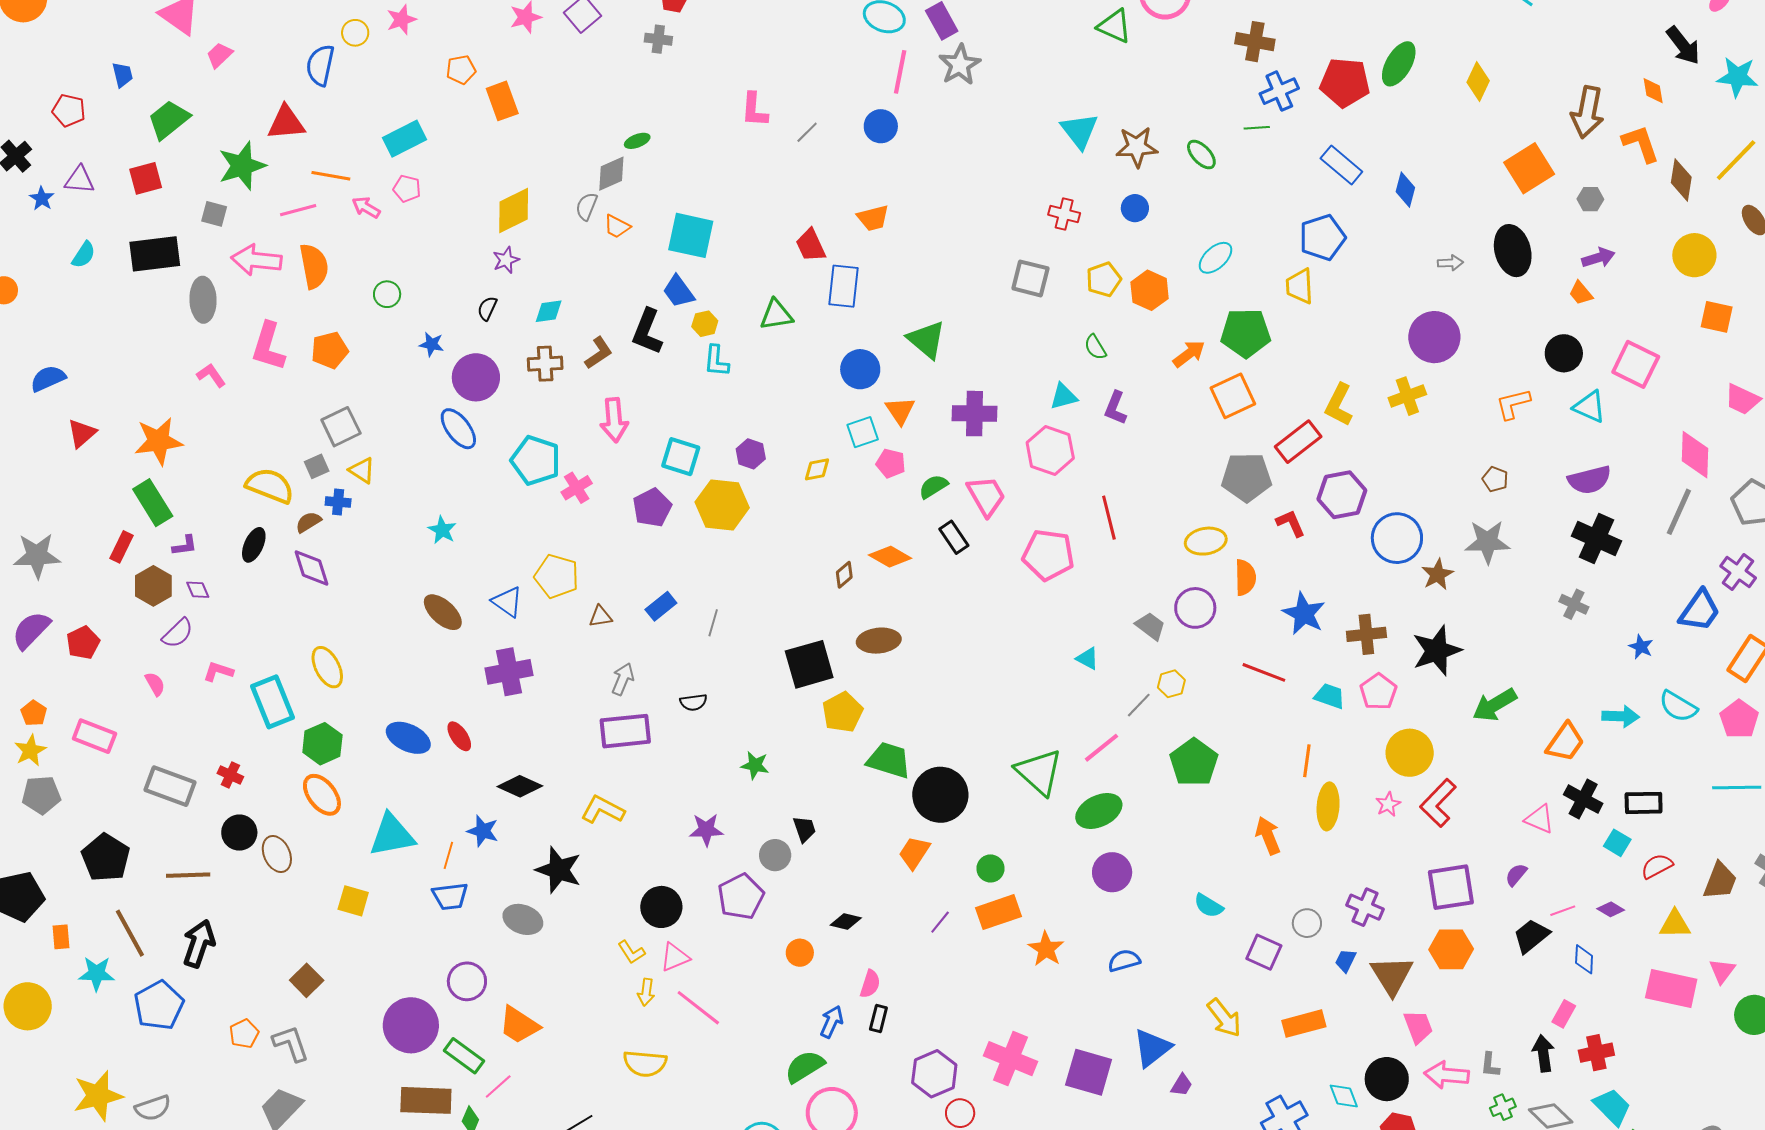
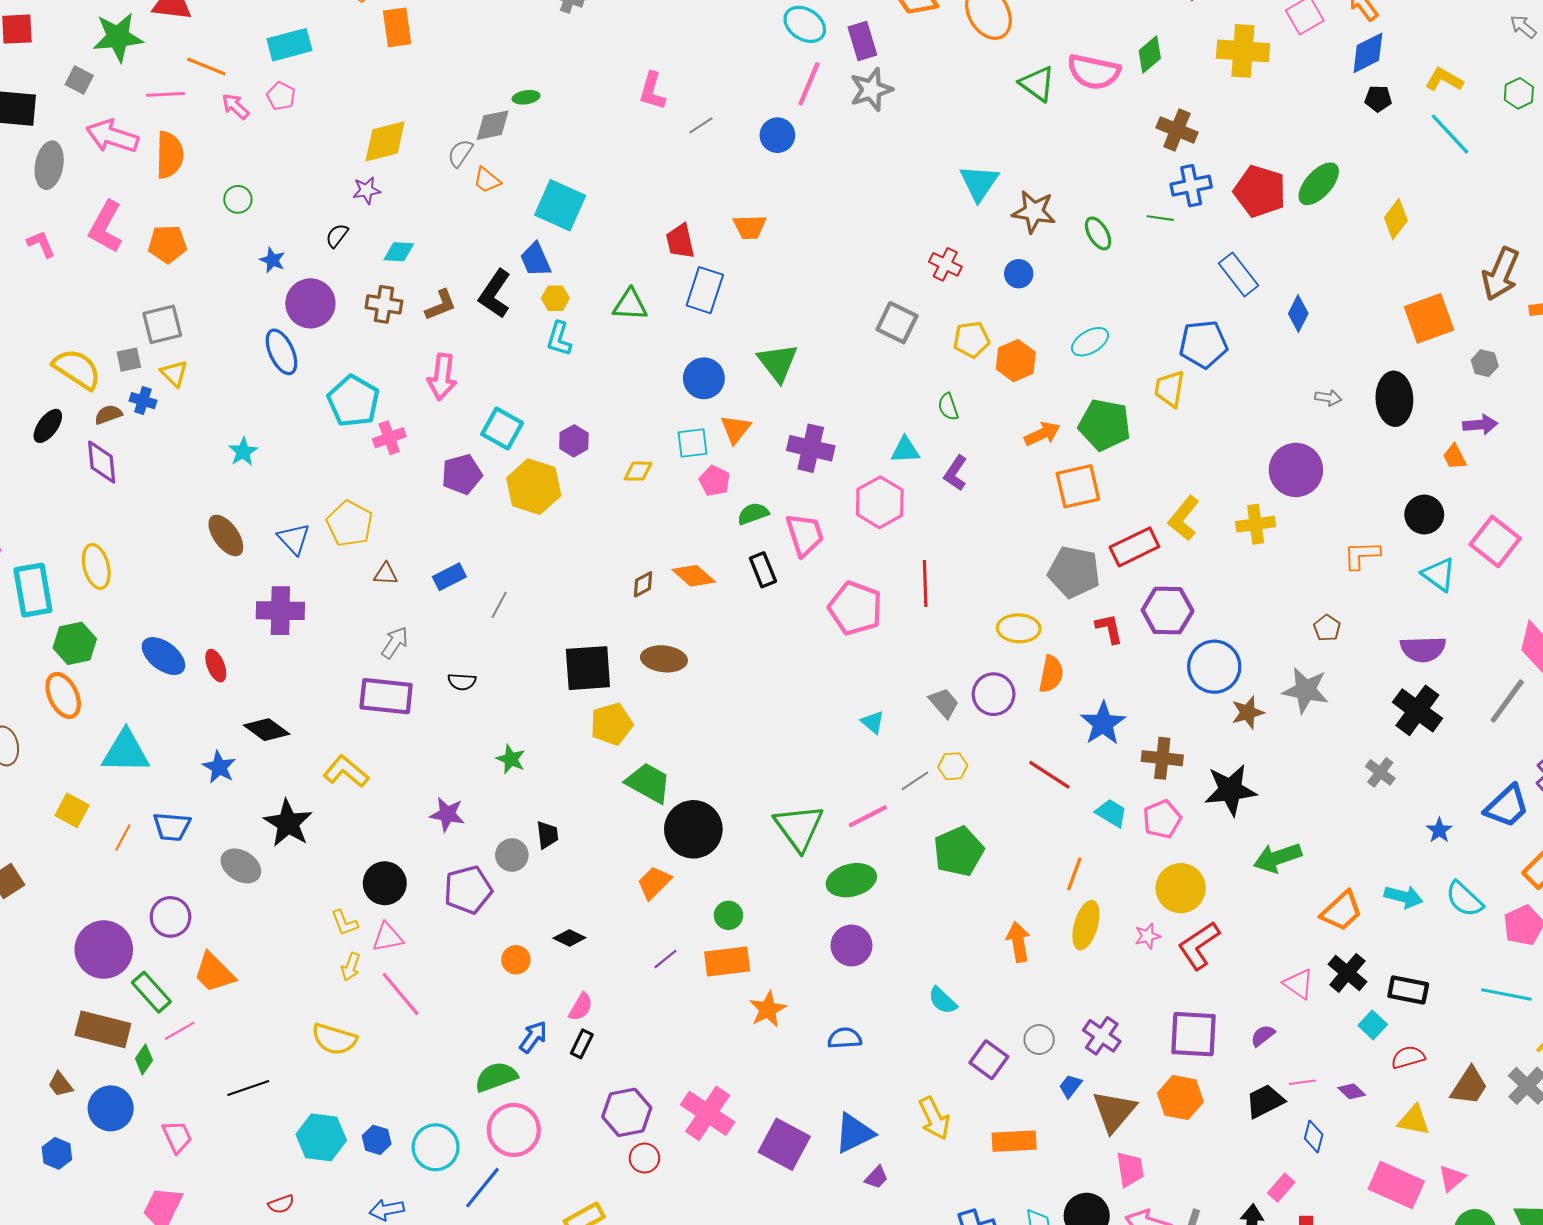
orange line: (448, 855) -> (123, 838), moved

